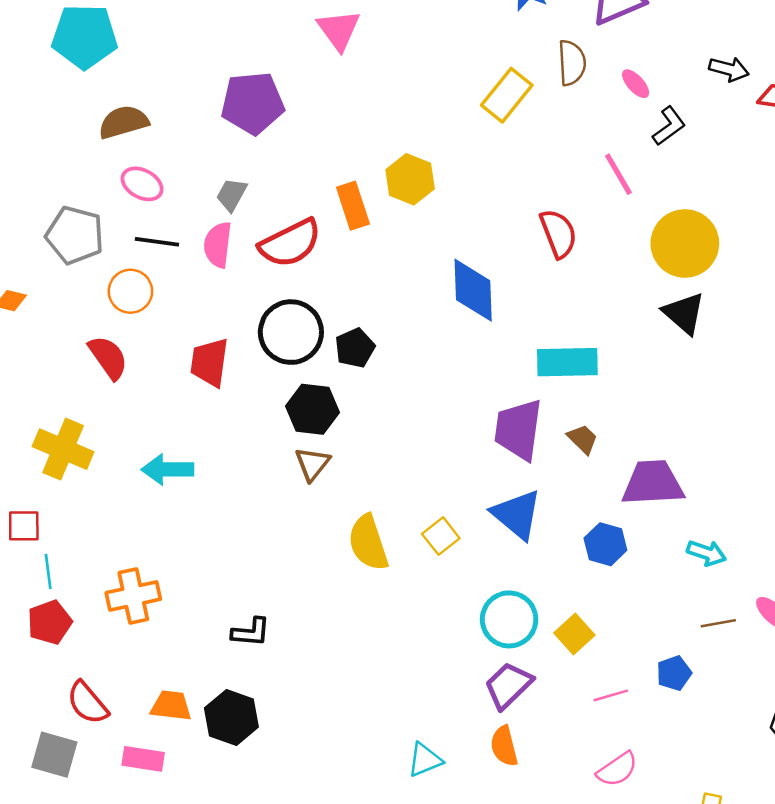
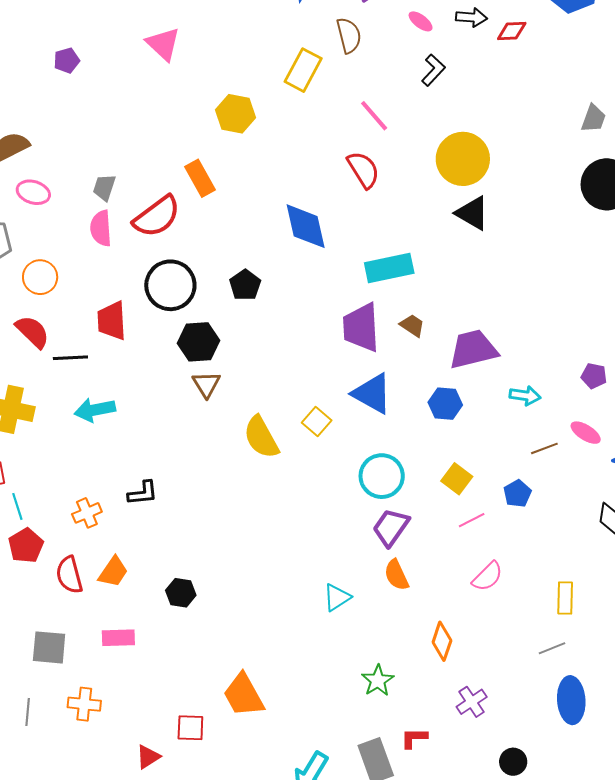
pink ellipse: (636, 84) -> (421, 21), moved
purple pentagon: (253, 103) -> (67, 60), moved, size x0.5
pink line: (618, 174) -> (374, 116), moved
yellow hexagon: (410, 179) -> (235, 114), moved
black line: (157, 242) -> (70, 358), moved
black pentagon: (355, 348) -> (245, 285), moved
orange cross: (133, 596) -> (87, 513), size x0.7
black L-shape: (251, 632) -> (143, 493), moved
yellow square: (574, 634) -> (457, 479), moved
red semicircle: (87, 703) -> (69, 575), moved, turned 36
orange trapezoid: (171, 706) -> (113, 572), moved, turned 128
black hexagon: (231, 718) -> (181, 593), size x0.7

